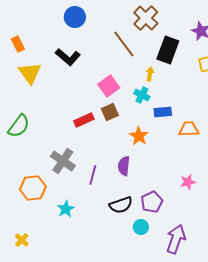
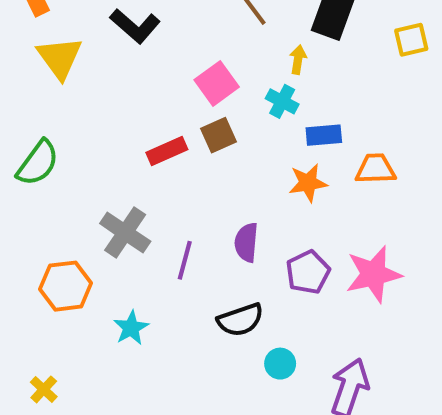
orange star: (139, 136) -> (308, 183), moved, turned 30
pink star: (188, 182) -> (373, 274), size x1.8
purple pentagon: (152, 202) -> (308, 272), moved

